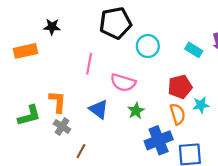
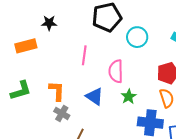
pink semicircle: (123, 83) -> (116, 71), turned 75
green L-shape: (29, 116) -> (21, 91), moved
blue cross: (159, 140) -> (150, 123), turned 30

